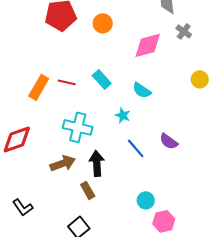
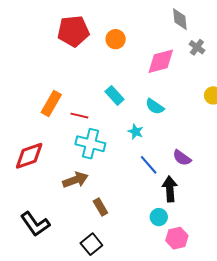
red line: (67, 82) -> (79, 116), moved
black arrow: (97, 163) -> (170, 189), moved
black L-shape: (23, 207) -> (35, 224), size x1.4

